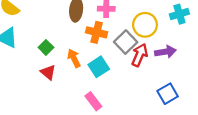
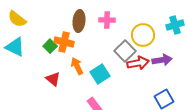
orange cross: (97, 32) -> (64, 42), moved
green square: (46, 47) -> (50, 46), moved
red arrow: (140, 55) -> (138, 63), turned 55

